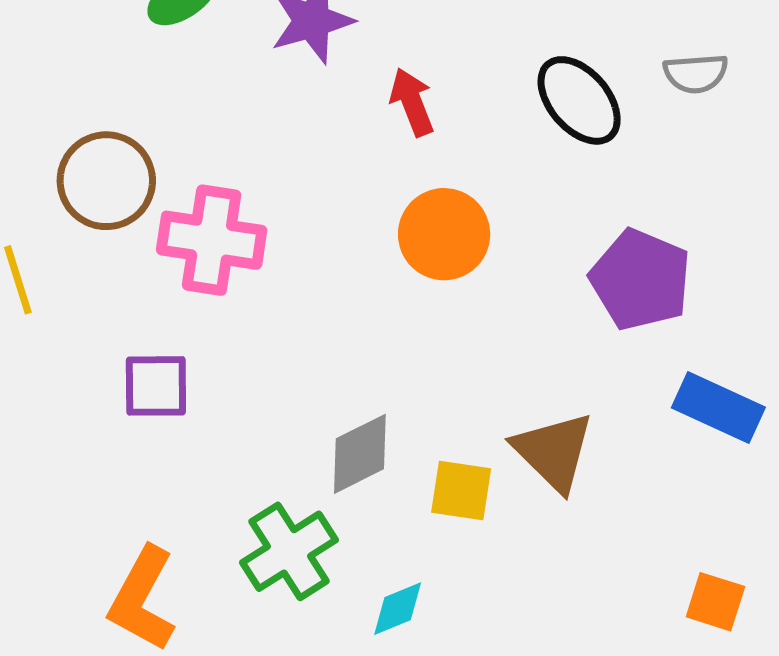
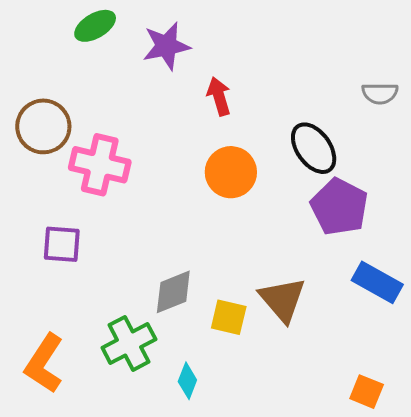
black ellipse: (579, 100) -> (314, 148), moved
cyan diamond: (398, 609) -> (187, 381), turned -51

